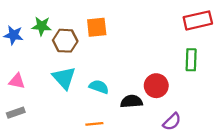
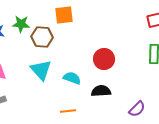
orange square: (97, 27) -> (64, 15), moved
red circle: (156, 86) -> (104, 59), moved

